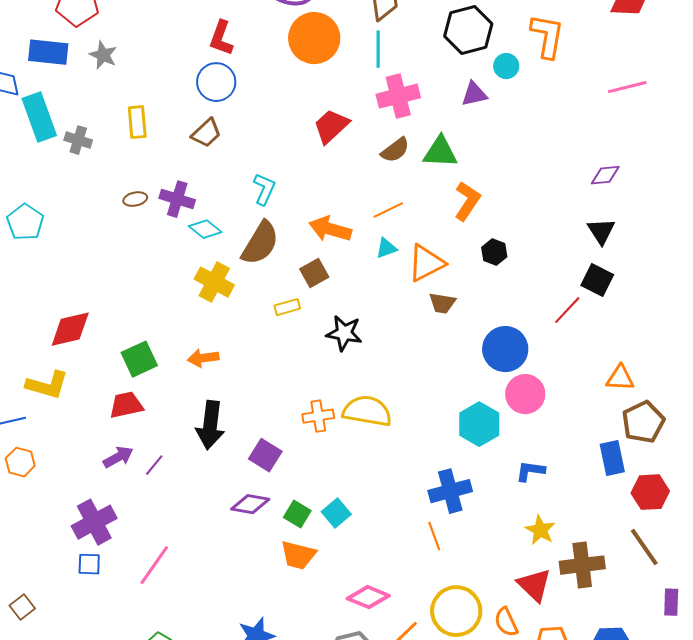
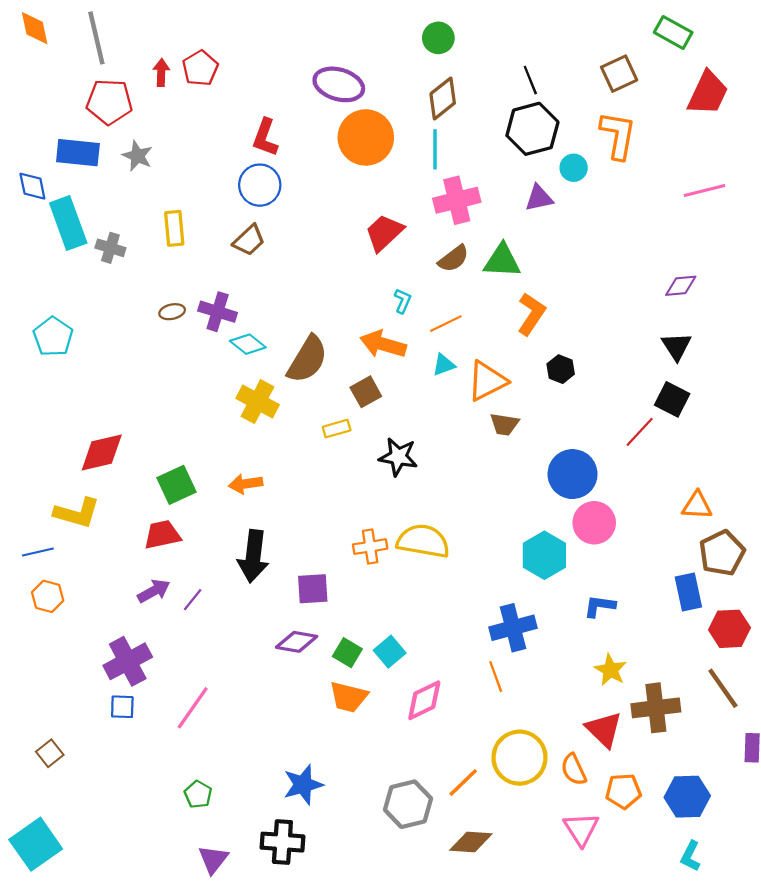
cyan L-shape: (264, 189) -> (403, 301), moved, size x0.7
purple square: (265, 455) -> (313, 589), turned -36
pink diamond: (368, 597) -> (424, 700), moved, turned -48

